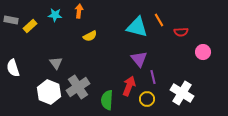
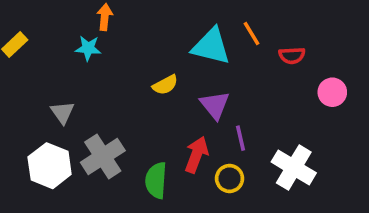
cyan star: (55, 15) -> (88, 48), moved
yellow semicircle: (90, 36) -> (165, 85), moved

